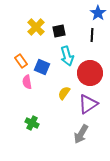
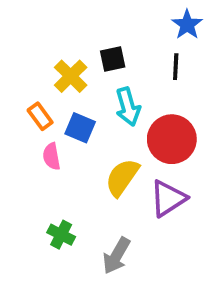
yellow cross: (36, 27) -> (71, 76), moved
yellow semicircle: (64, 93) -> (122, 177), size x1.5
gray arrow: (81, 134) -> (116, 256), moved

